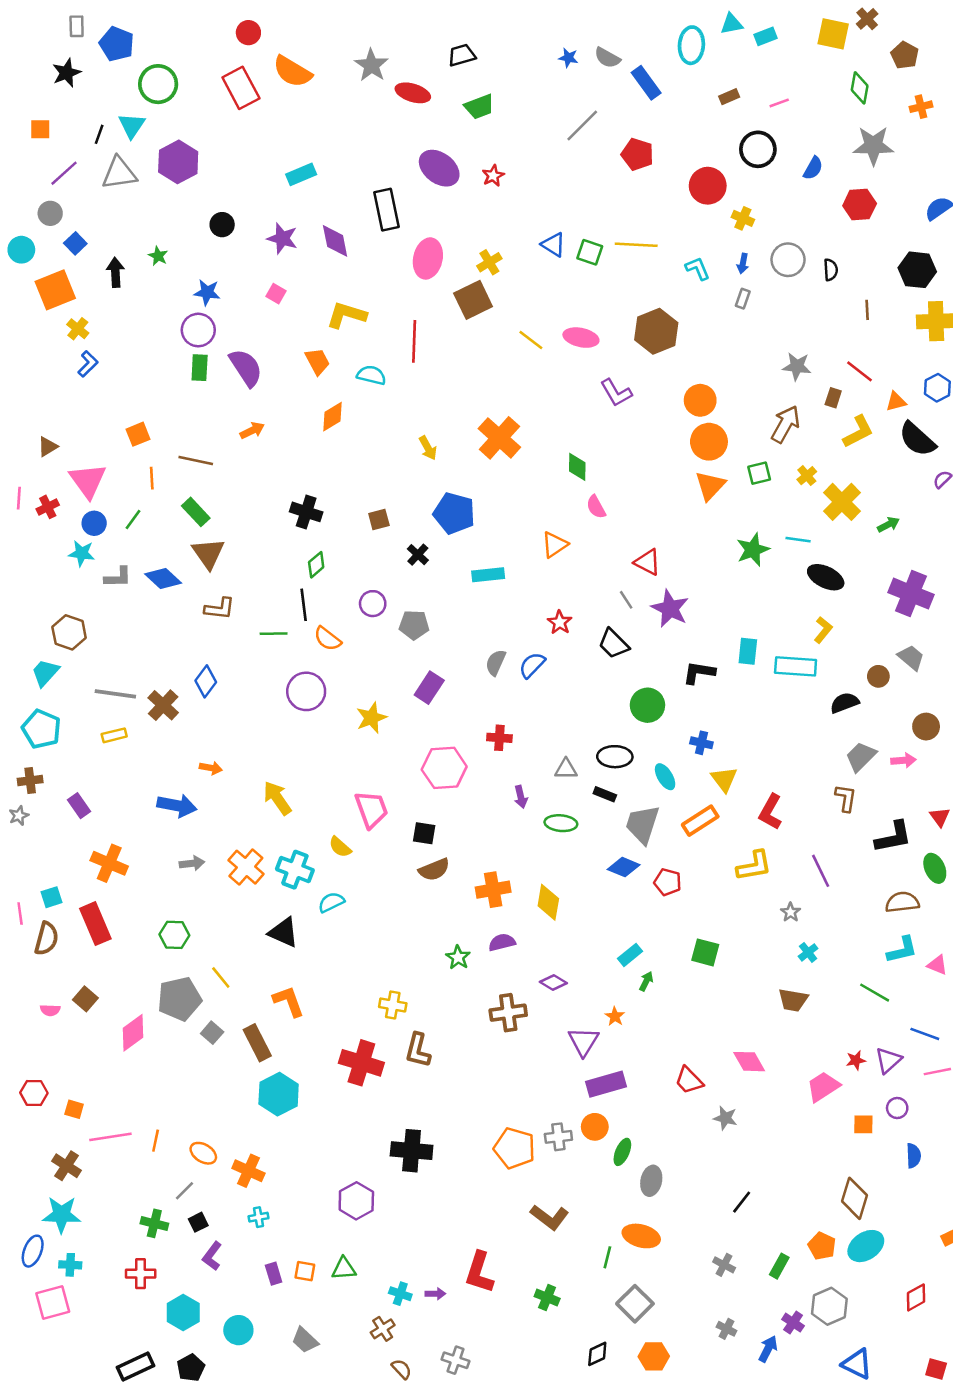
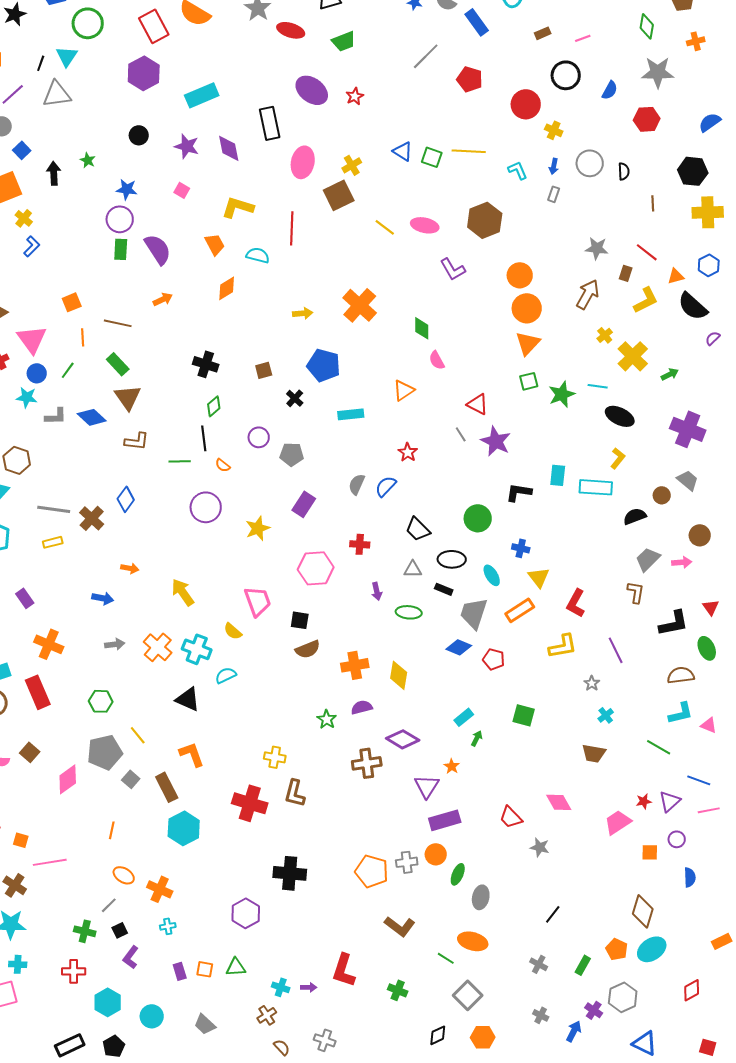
purple hexagon: (178, 162) -> (144, 73), moved
cyan rectangle: (301, 174) -> (202, 95), size x1.4
yellow arrow: (428, 448) -> (303, 313), turned -66
green square: (759, 473) -> (529, 381), moved
orange semicircle: (328, 639) -> (223, 465), size x0.7
black trapezoid: (614, 644) -> (418, 529), moved
blue arrow: (177, 806) -> (103, 598), size x0.7
purple diamond: (553, 983) -> (403, 739), size x1.5
orange line: (156, 1141) -> (112, 830), moved
green line: (607, 1257) -> (446, 958), turned -72

